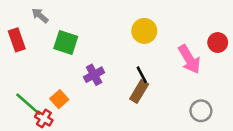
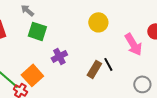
gray arrow: (40, 15) -> (27, 10), moved
black line: (142, 75) -> (108, 64), moved
orange square: (59, 99) -> (32, 75), size x1.5

